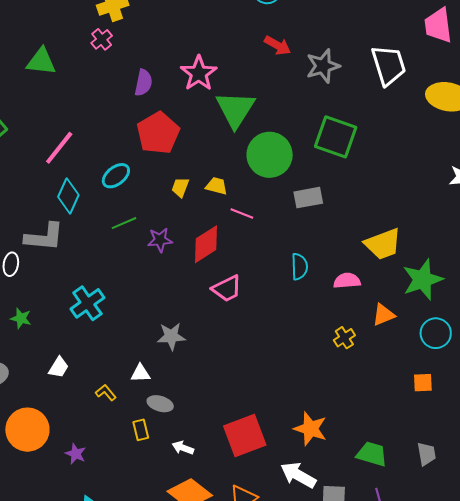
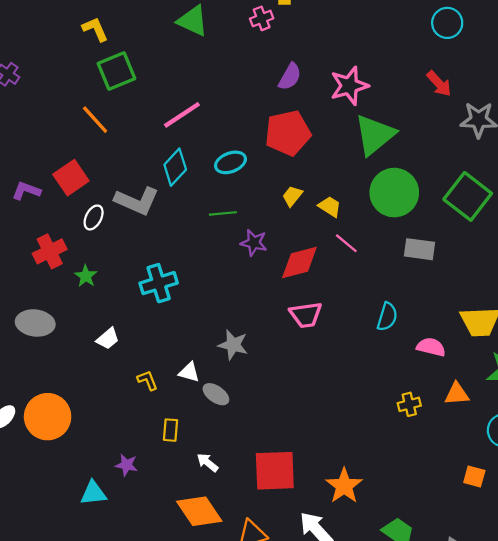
gray ellipse: (160, 404) -> (216, 394), moved
orange circle: (27, 430) -> (48, 417), moved
purple star: (76, 454) -> (126, 465), moved, turned -30

